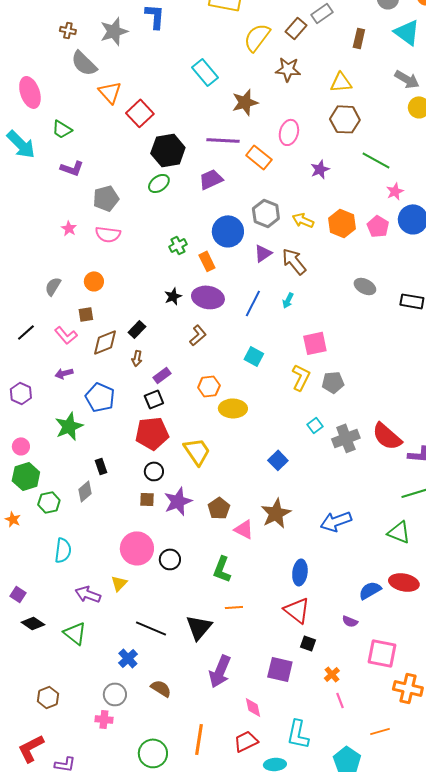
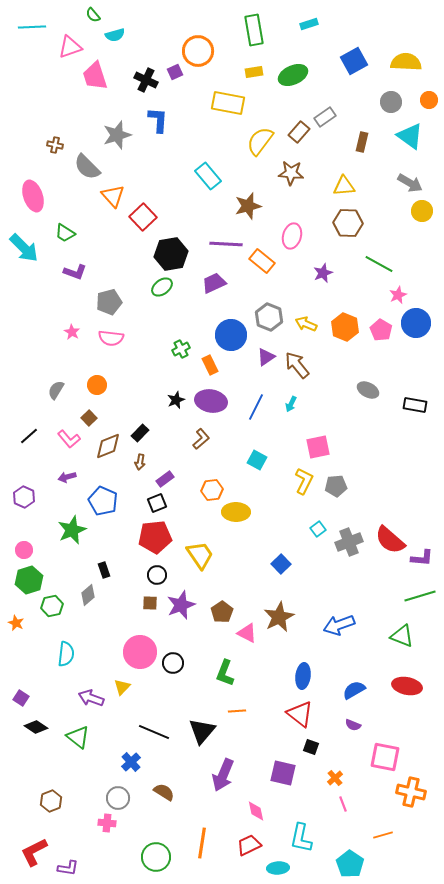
brown cross: (68, 30) -> (55, 145), moved
brown square: (86, 314) -> (89, 418), turned -35
blue semicircle: (370, 590) -> (354, 690), moved

